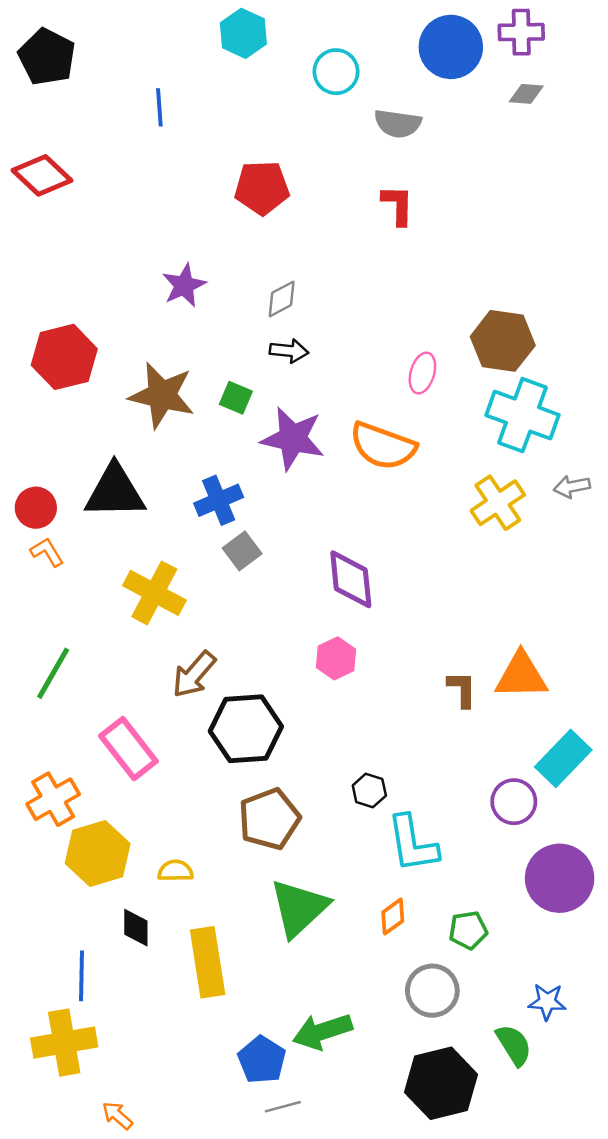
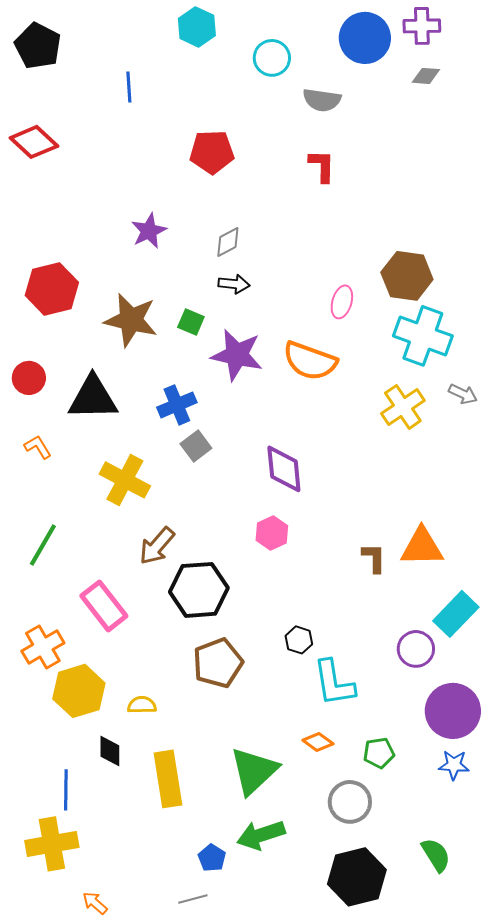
gray arrow: (572, 487) -> (463, 394), turned -144
red circle: (36, 508) -> (29, 378), moved
green triangle: (299, 908) -> (254, 771), moved
orange diamond: (393, 917) -> (318, 742), turned 72
blue star: (547, 1002) -> (454, 765), moved
green semicircle: (514, 1045) -> (436, 855), moved
blue pentagon: (262, 1060) -> (212, 858), size x0.7
gray line: (283, 1107) -> (193, 899), moved

